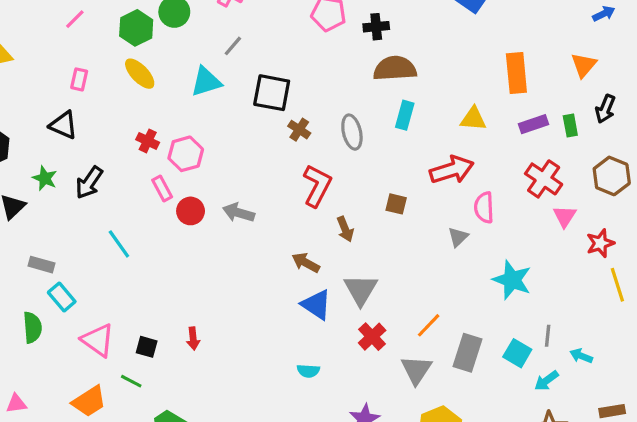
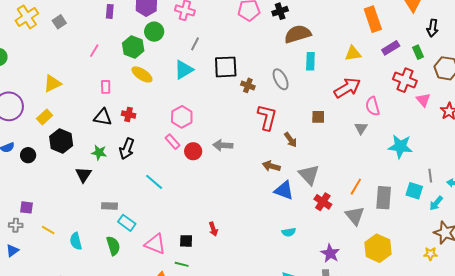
green rectangle: (570, 126) -> (418, 52), moved
red cross: (148, 141) -> (129, 114), moved

